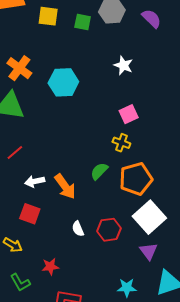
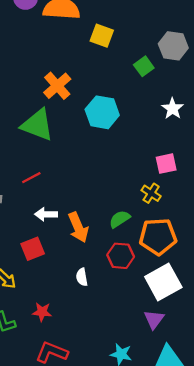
green square: (83, 22) -> (144, 66), moved, turned 30
red square: (30, 214) -> (33, 249), turned 35
red hexagon: (109, 230) -> (121, 256), moved

